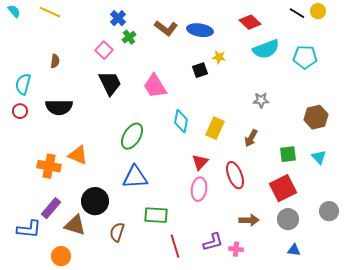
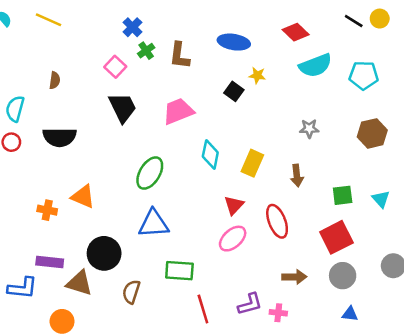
brown L-shape: (166, 28) -> (179, 56), moved, turned 60
black square: (200, 70) -> (234, 91), turned -35
pink trapezoid: (155, 86) -> (178, 111), turned 100
brown hexagon: (316, 117) -> (372, 133), moved
brown arrow: (251, 138) -> (297, 176), turned -36
orange cross: (49, 166) -> (47, 210), size x0.7
pink ellipse: (199, 189) -> (233, 239), turned 40
purple rectangle: (51, 208) -> (50, 262), turned 55

